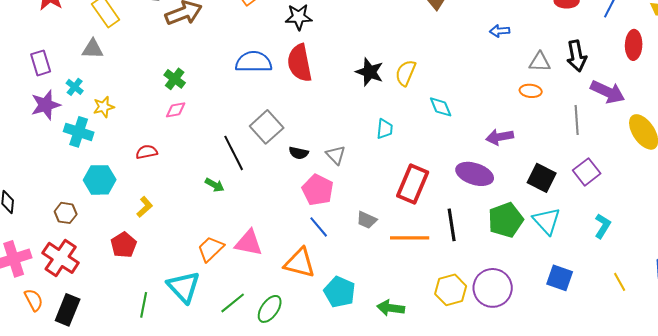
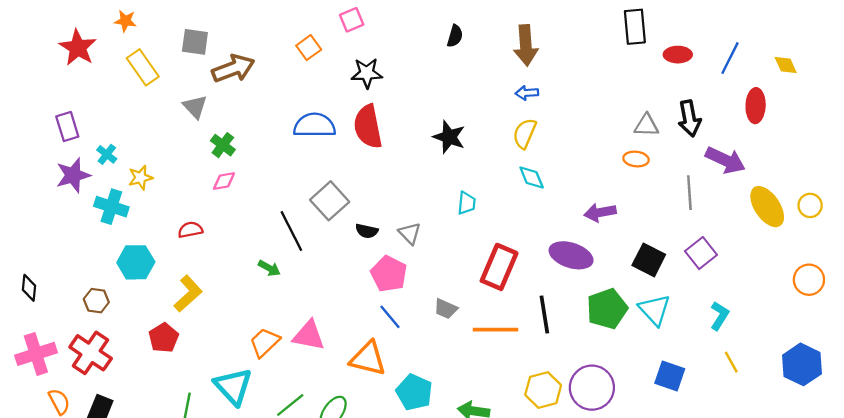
blue arrow: (500, 31) -> (527, 93), moved
gray triangle: (93, 49) -> (195, 107), moved, turned 45
yellow semicircle: (406, 73) -> (525, 133), moved
yellow L-shape: (145, 207) -> (188, 294), size x1.5
yellow line: (620, 282) -> (731, 362), moved

